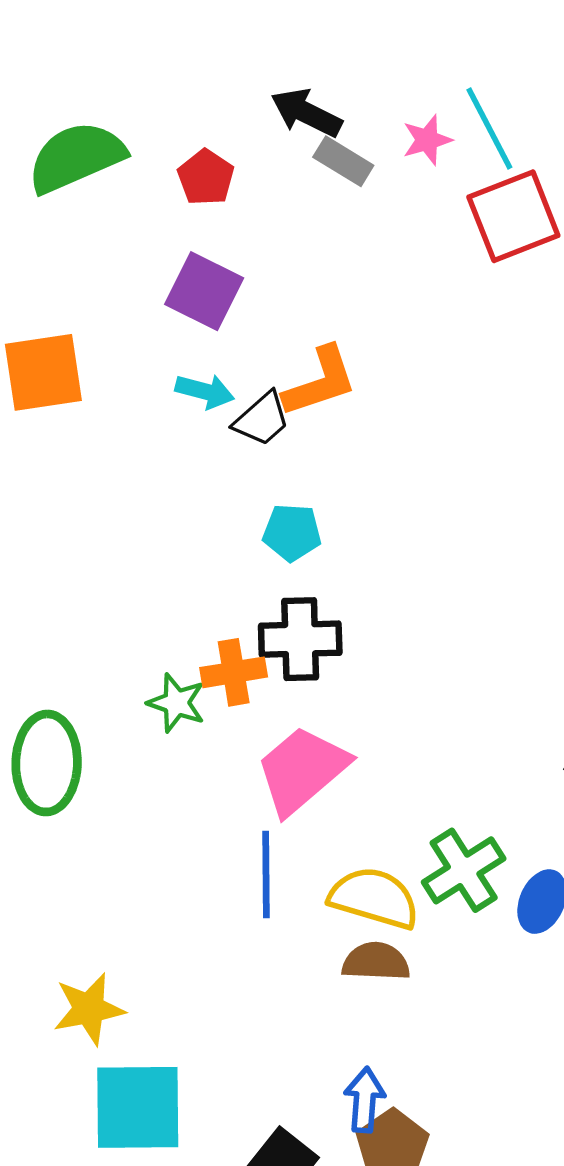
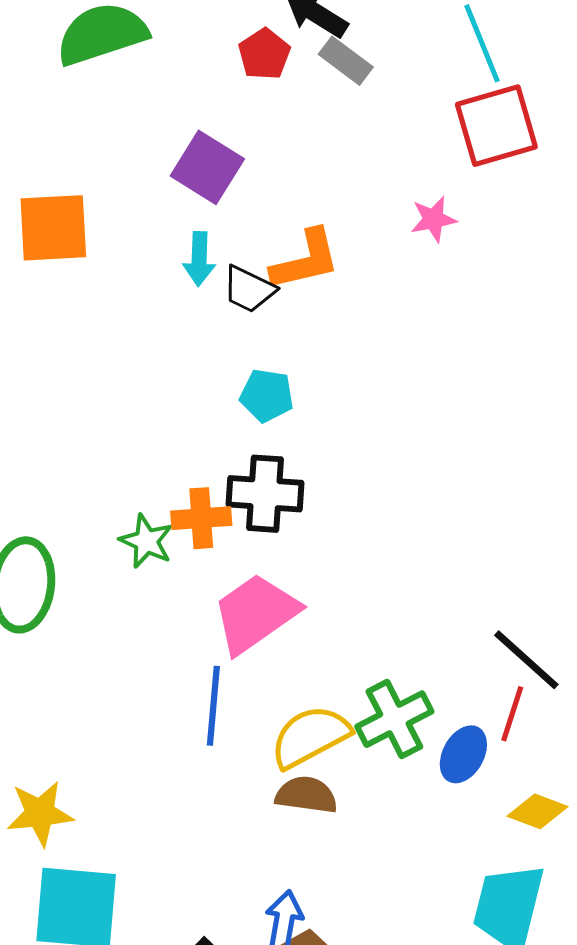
pink star: (427, 140) -> (433, 219), moved
red pentagon: (206, 177) -> (264, 54), moved
cyan arrow: (205, 391) -> (199, 259), turned 72
black trapezoid: (262, 419) -> (249, 289), turned 62
yellow semicircle: (374, 898) -> (310, 737), turned -50

